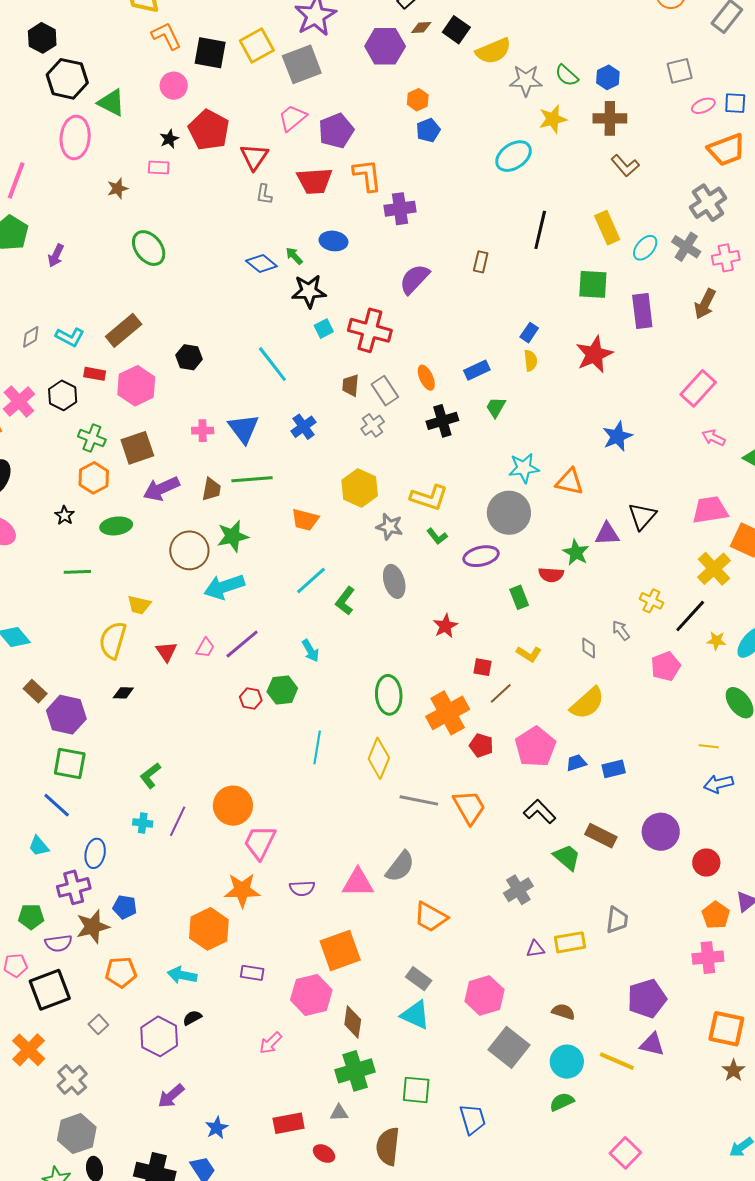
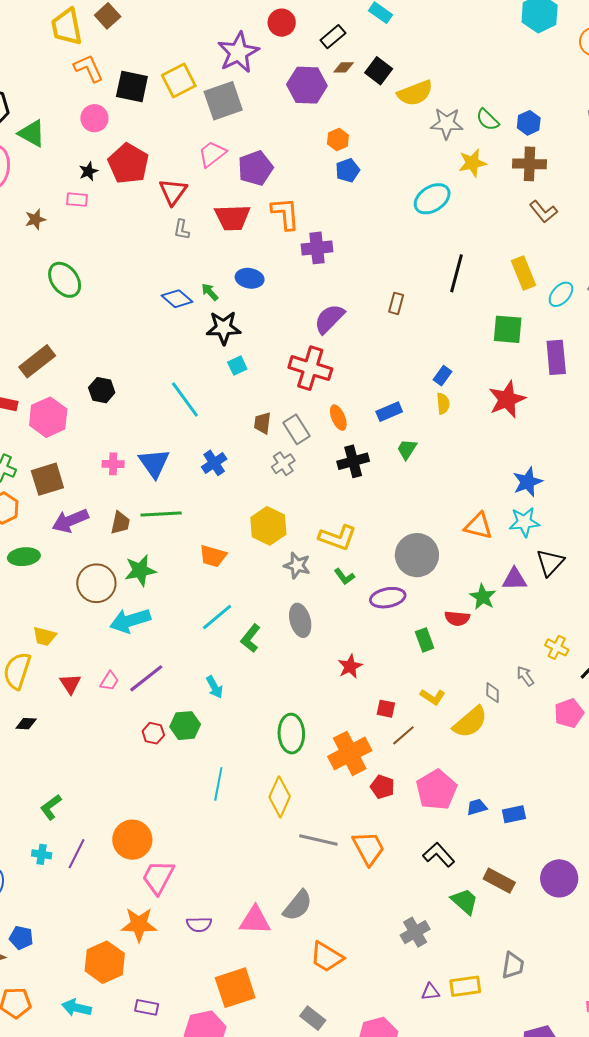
red cross: (370, 330) -> (310, 368), moved
cyan star: (524, 468) -> (524, 522), moved
yellow semicircle: (587, 703) -> (470, 722), moved

